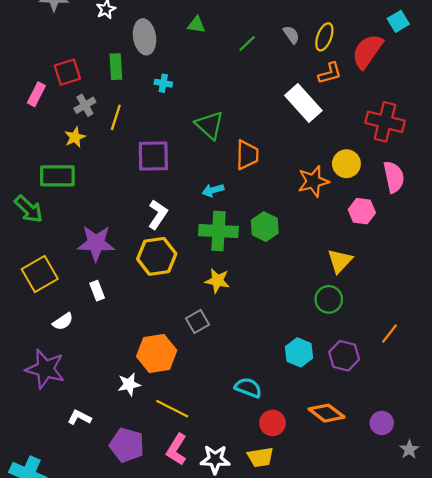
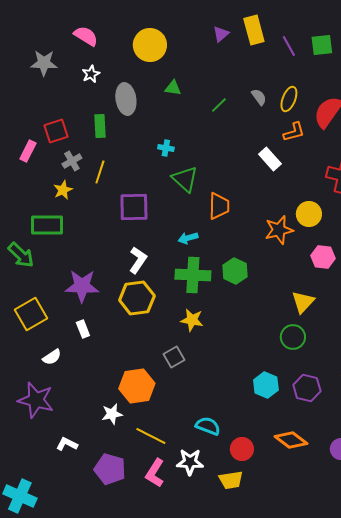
cyan cross: (163, 83) -> (166, 148), moved
white rectangle: (303, 103) -> (270, 159), size x0.7
cyan semicircle: (248, 388) -> (208, 426), moved
white star: (215, 459) -> (190, 462), moved

